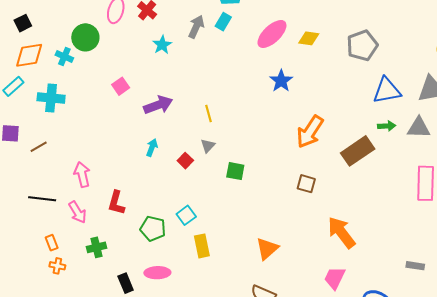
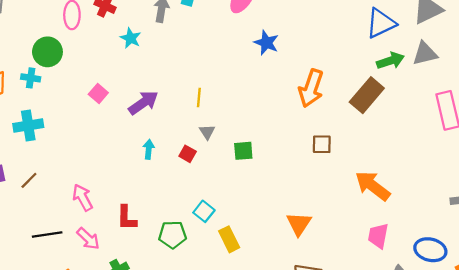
yellow line: (209, 113) -> (199, 98), turned 36
green arrow: (387, 126) -> (390, 61), size x1.4

